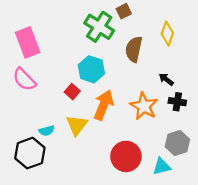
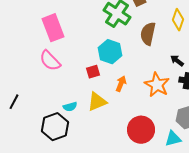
red square: (72, 92) -> (93, 72), turned 32
orange arrow: (104, 105) -> (121, 84), size x0.6
yellow triangle: (77, 125) -> (97, 102), turned 30

